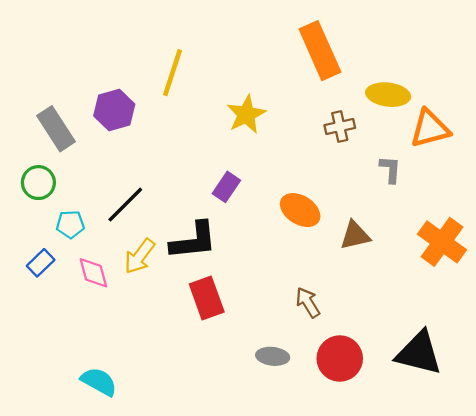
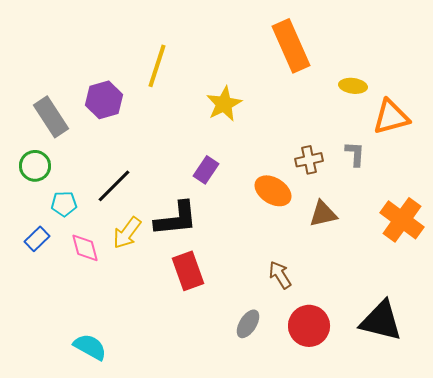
yellow ellipse: (388, 95) -> (353, 86), size x0.7
brown cross: (340, 126) -> (309, 160), moved
gray ellipse: (273, 356) -> (248, 324), turned -64

